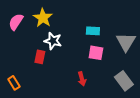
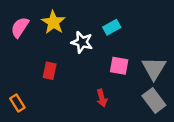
cyan rectangle: (93, 31) -> (112, 27), moved, turned -32
white star: (53, 41) -> (82, 42), moved
gray triangle: (126, 42) -> (154, 68), moved

